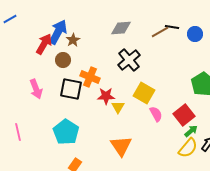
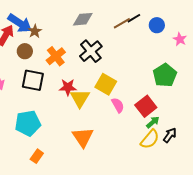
black line: (172, 27) -> (134, 18), turned -40
blue arrow: (58, 32) -> (20, 23), turned 95
orange cross: (90, 77) -> (56, 56), moved, turned 30
yellow triangle: (118, 107) -> (80, 98), size x1.5
cyan pentagon: (66, 132) -> (28, 123), turned 30

